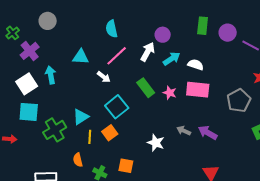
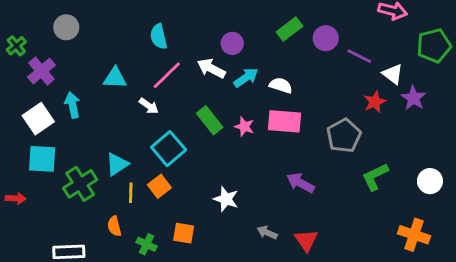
green rectangle: (203, 26) -> (289, 29), turned 48
white arrow: (148, 52) -> (211, 68), turned -90
gray arrow: (184, 131) -> (267, 233), moved

